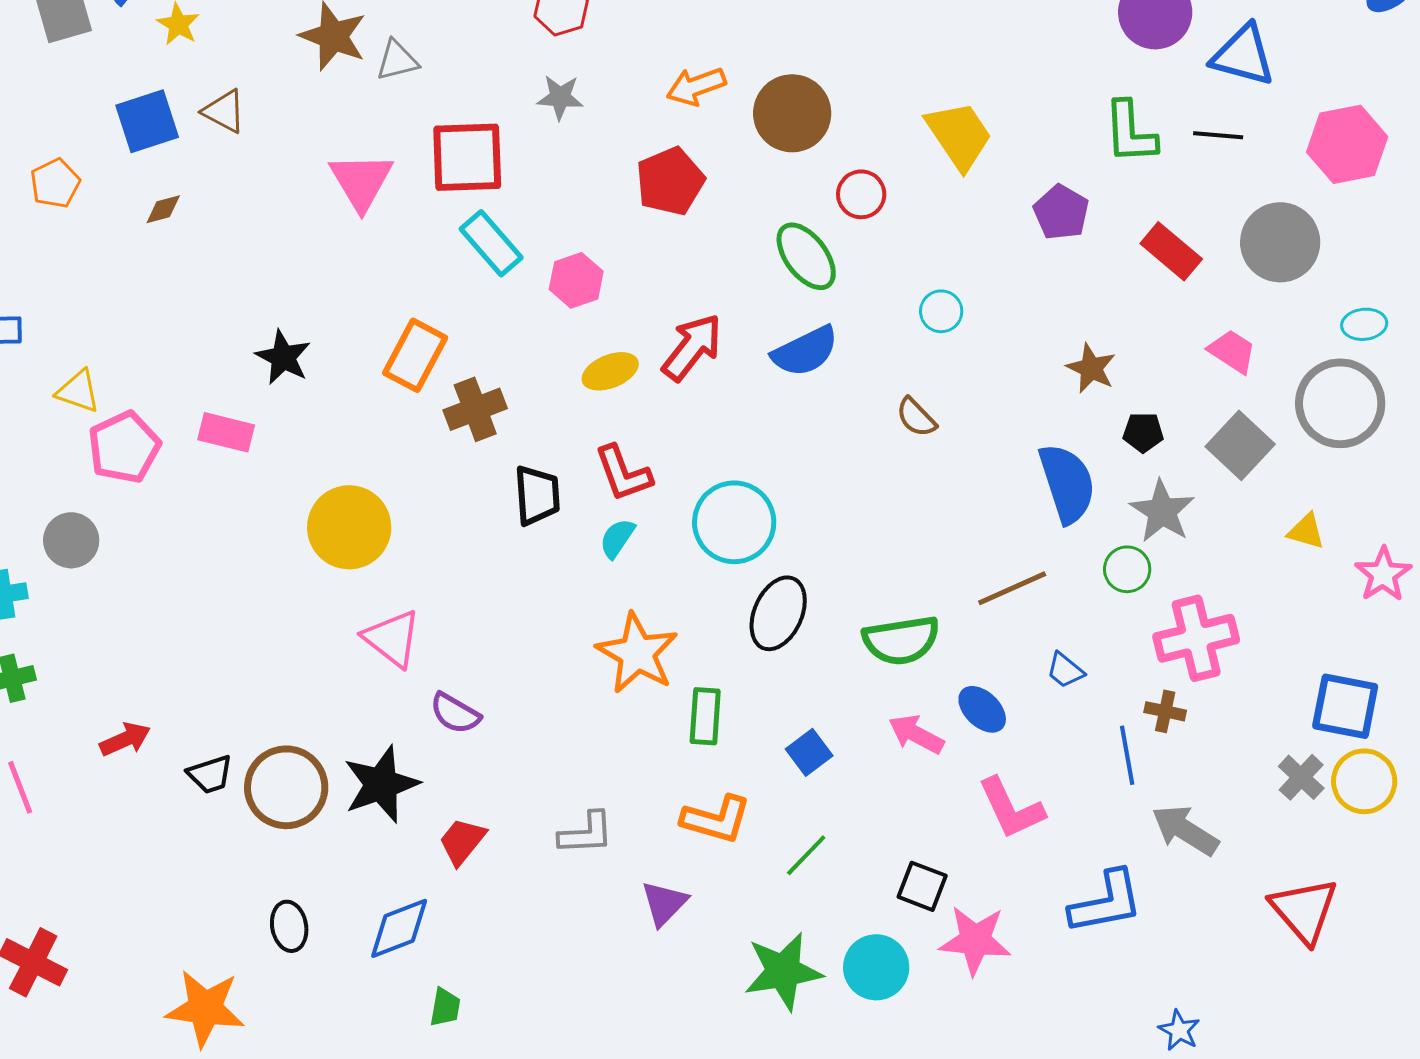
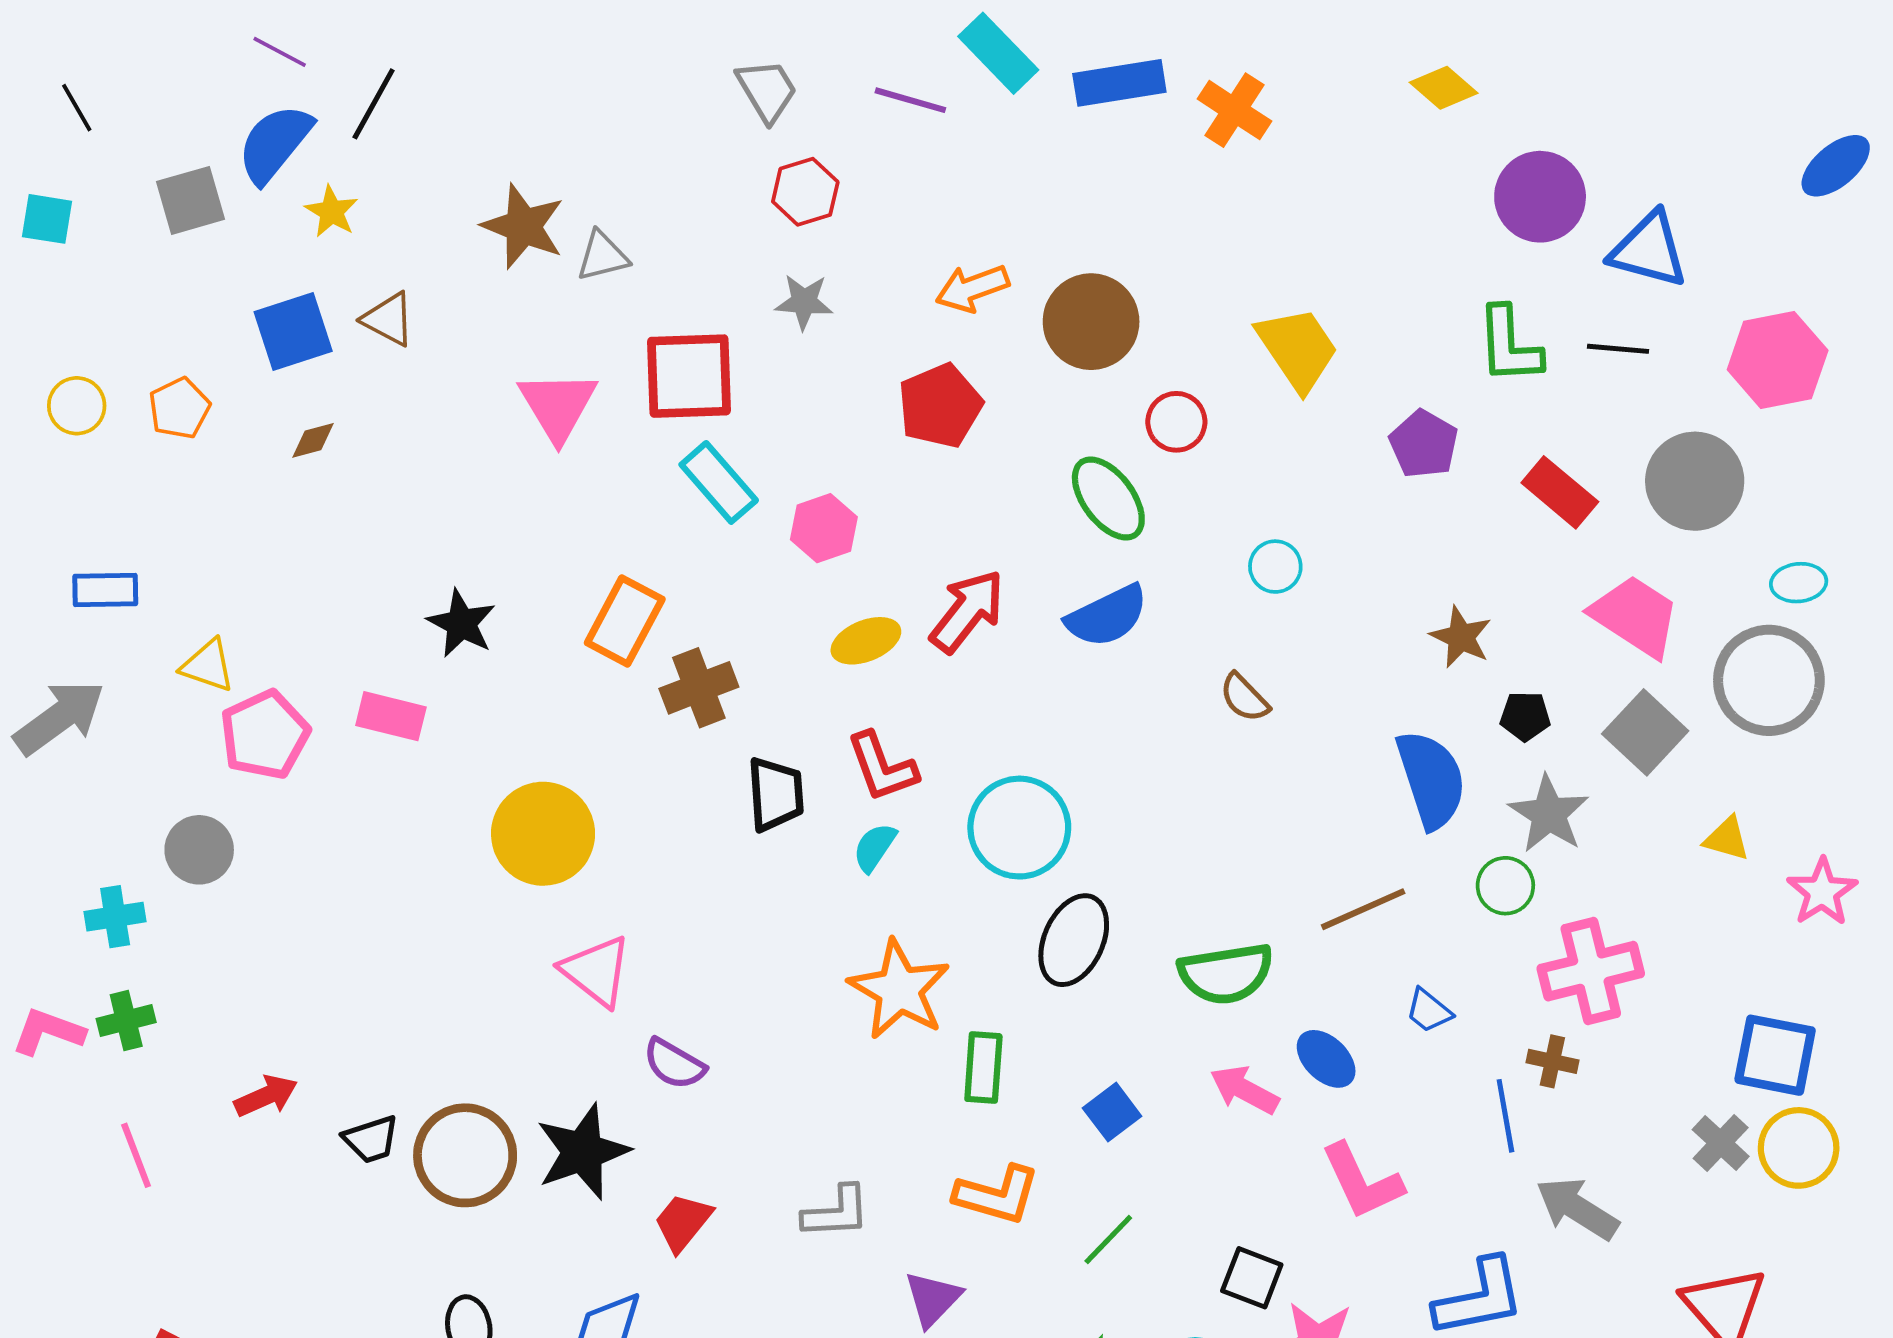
pink trapezoid: (1232, 351) -> (1635, 616), size x1.5

